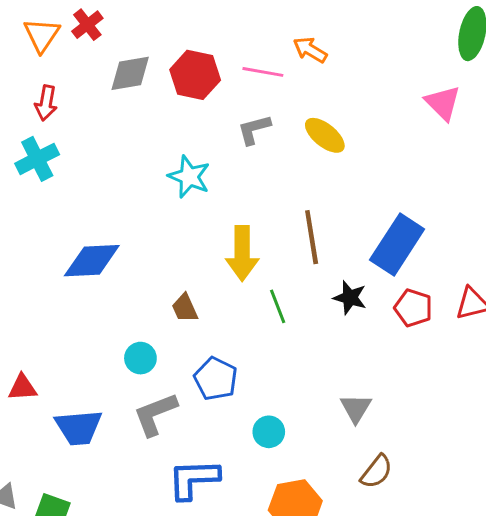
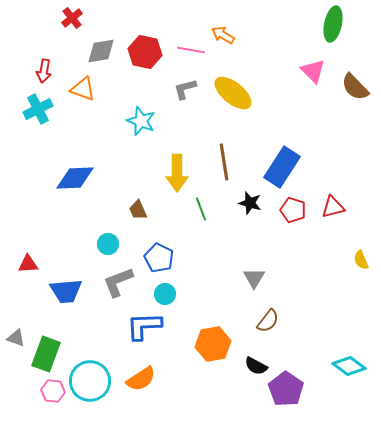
orange triangle: (42, 35) -> (83, 89), moved, turned -44
yellow ellipse: (325, 135) -> (233, 93), size x1.4
cyan circle: (269, 432) -> (165, 294), moved

